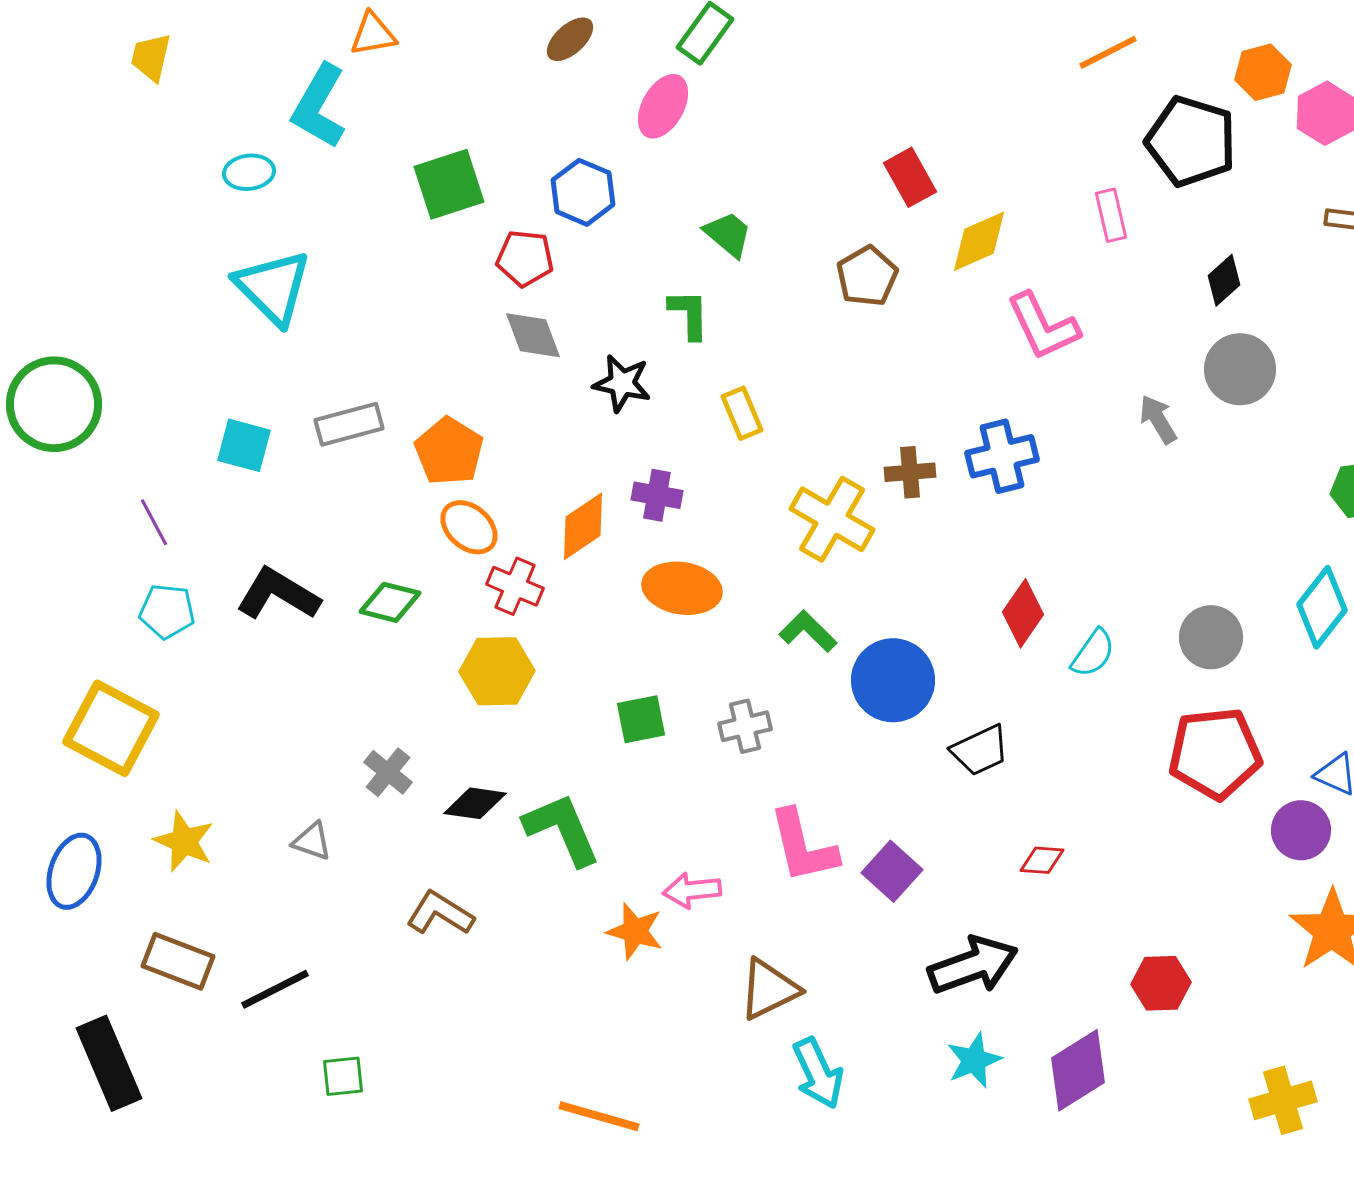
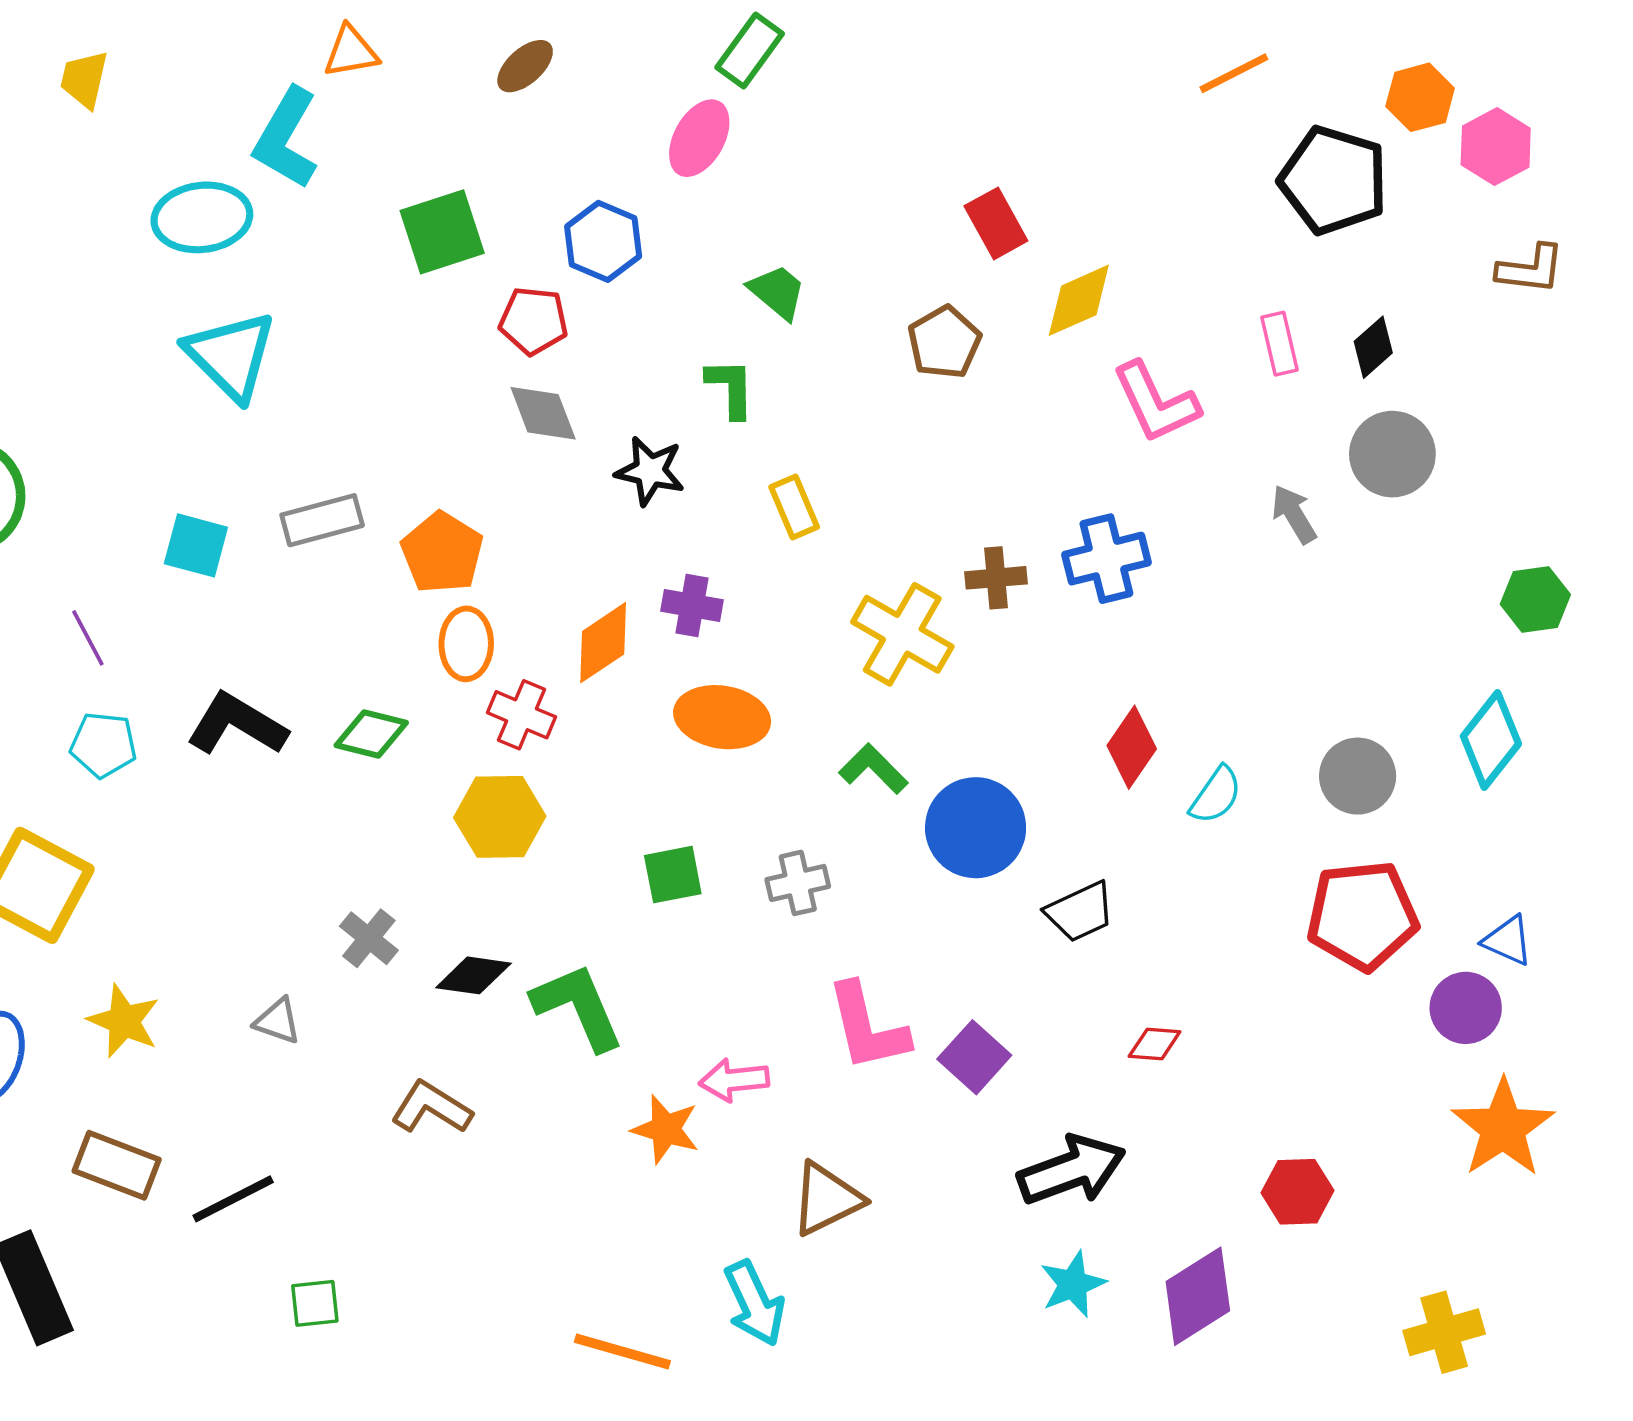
brown ellipse: (570, 39) -> (525, 66), moved
cyan ellipse: (249, 172) -> (202, 217), size x1.6
pink rectangle: (1111, 215) -> (1279, 344), moved
orange ellipse: (469, 527) -> (466, 644), turned 50
cyan arrow: (818, 1073) -> (755, 1303), moved

